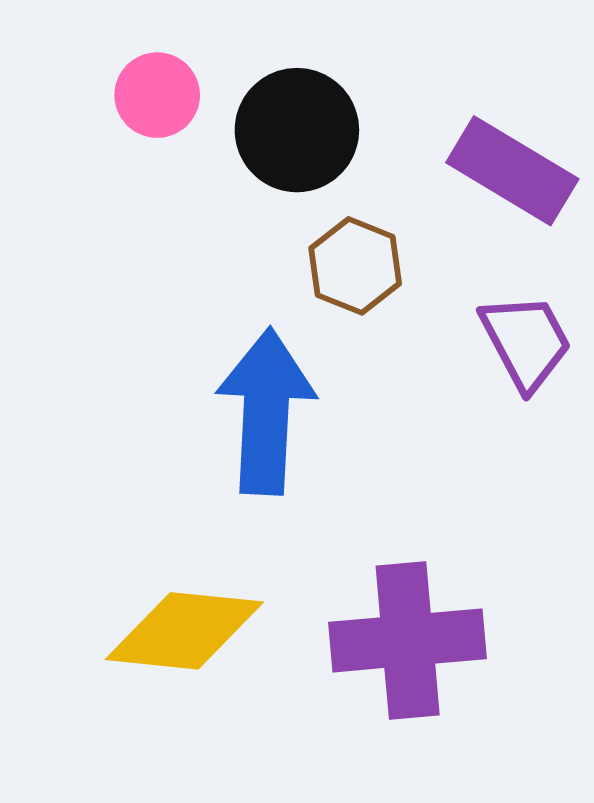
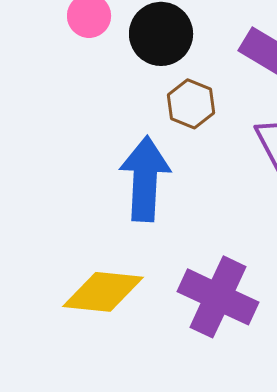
purple cross: (408, 640) -> (218, 297), turned 30

